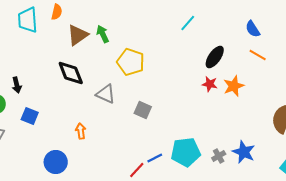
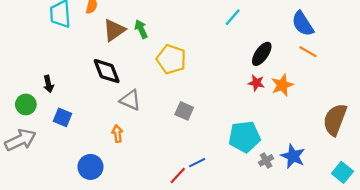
blue semicircle: (253, 29) -> (303, 24), size x1.4
gray triangle: (106, 94) -> (130, 100), moved
cyan pentagon: (186, 152) -> (244, 137), moved

